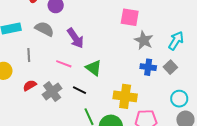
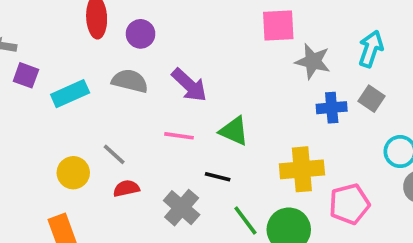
gray line: (29, 55) -> (114, 154), moved, turned -32
red semicircle: (30, 85) -> (126, 188), turned 32
gray cross: (52, 92) -> (182, 208), moved

